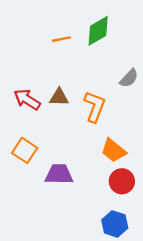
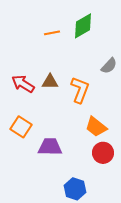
blue hexagon: (115, 224) -> (75, 189), moved

